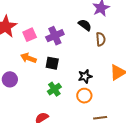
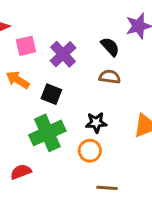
purple cross: (55, 36) -> (63, 54), turned -30
brown semicircle: (101, 39) -> (110, 77), moved, turned -88
green cross: (54, 89) -> (47, 133), size x1.6

